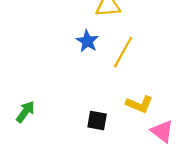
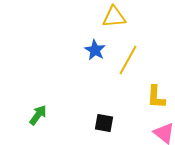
yellow L-shape: (139, 104) -> (156, 97), moved, turned 70

